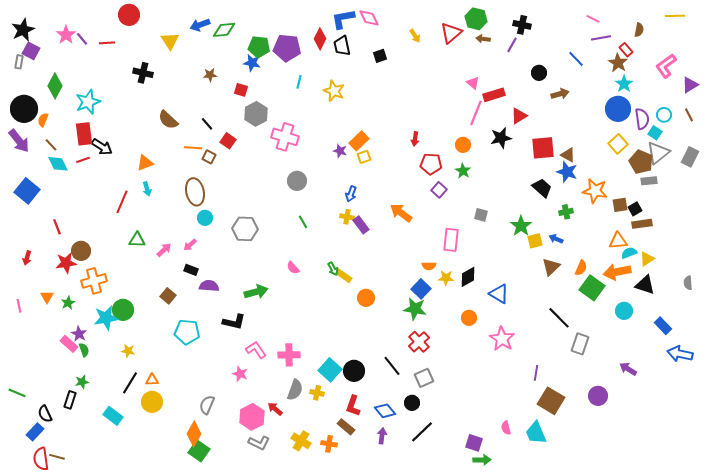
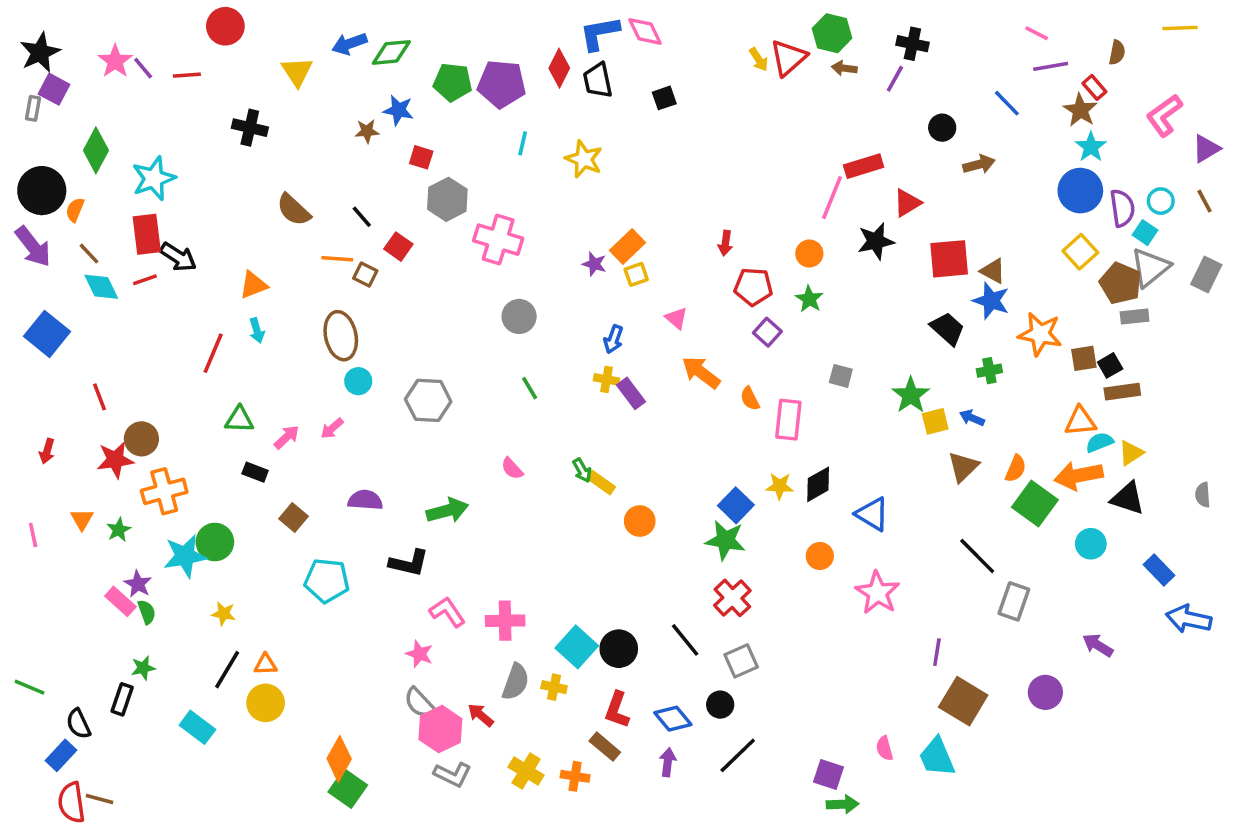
yellow arrow: (415, 36) -> (759, 59), moved
blue star: (252, 63) -> (398, 110), moved
pink triangle: (473, 83) -> (676, 318), moved
orange semicircle: (429, 266) -> (750, 399), moved, turned 64
black rectangle: (191, 270) -> (255, 472), moved
gray semicircle: (207, 405) -> (419, 703), moved, turned -66

